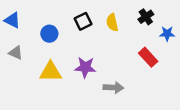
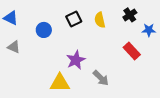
purple star: (85, 67) -> (76, 60), turned -30
yellow triangle: (50, 72) -> (60, 83), moved
gray arrow: (113, 88) -> (101, 78), turned 42

